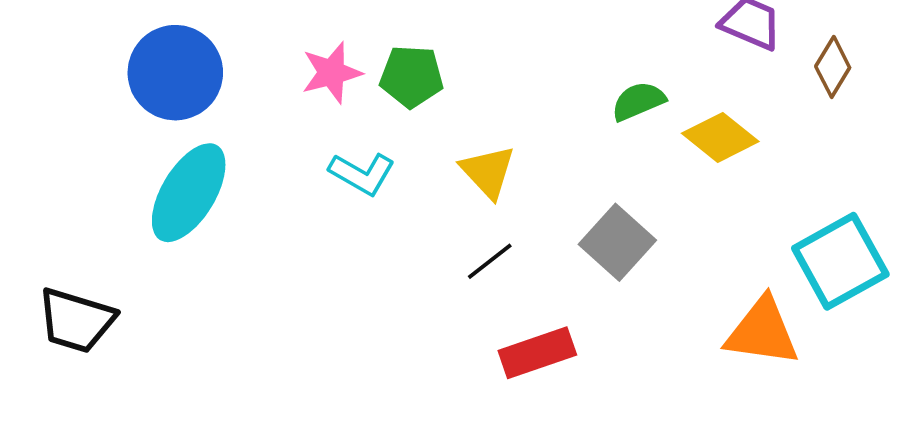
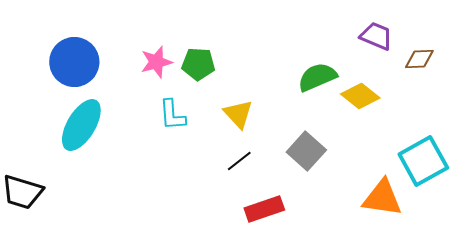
brown diamond: (833, 67) -> (419, 59), turned 56
green semicircle: (638, 101) -> (317, 77), size x1.4
cyan L-shape: (362, 174) -> (172, 115), turned 56

